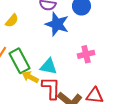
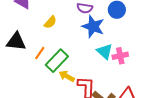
green rectangle: (20, 61) -> (57, 61), turned 70
cyan triangle: (49, 67) -> (105, 51), moved, turned 30

